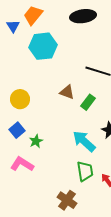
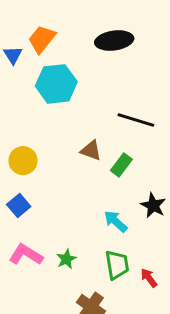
green star: (36, 141) -> (66, 259), moved
cyan arrow: (84, 141) -> (116, 221), size x0.7

